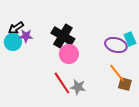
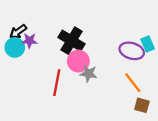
red line: (62, 83) -> (57, 83), moved, turned 45
brown square: (125, 84) -> (142, 105), moved
gray star: (78, 87) -> (89, 74), moved

